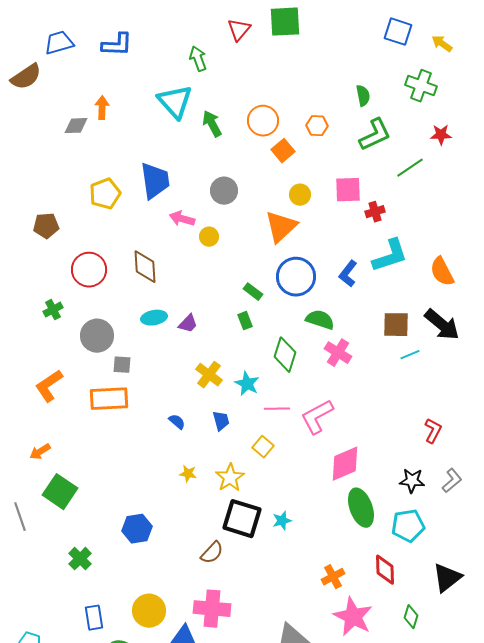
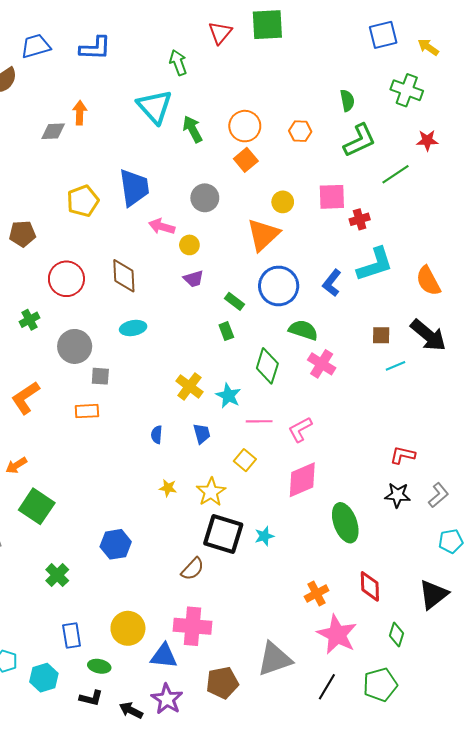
blue square: (398, 32) -> (383, 35), turned -32
orange square: (283, 151) -> (246, 160), moved
purple trapezoid: (188, 324) -> (194, 279), moved, turned 30
brown square: (396, 325) -> (381, 335), size x0.7
orange rectangle: (109, 399) -> (87, 411), size x0.6
pink L-shape: (317, 417) -> (300, 429), size x0.7
blue semicircle: (177, 422) -> (157, 435), turned -126
red L-shape: (433, 431) -> (403, 455), moved, turned -105
pink diamond: (345, 464) -> (302, 480), moved
cyan pentagon: (408, 526) -> (451, 541), moved, size x0.7

